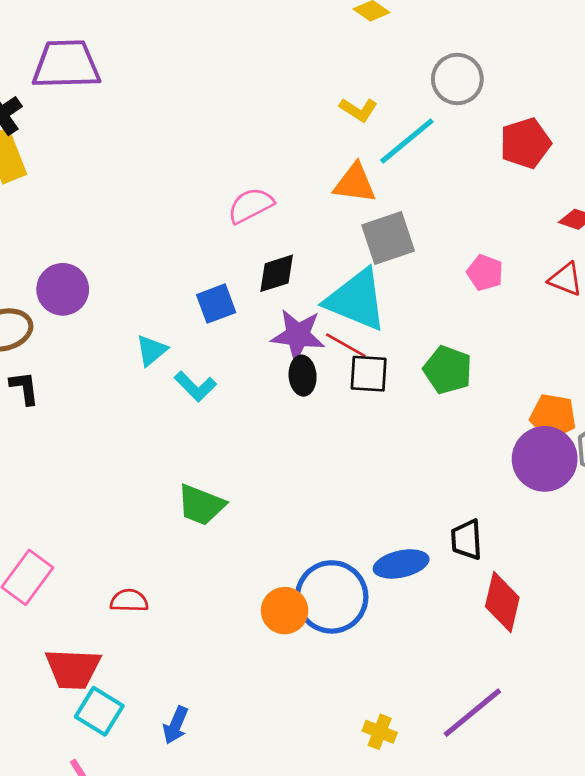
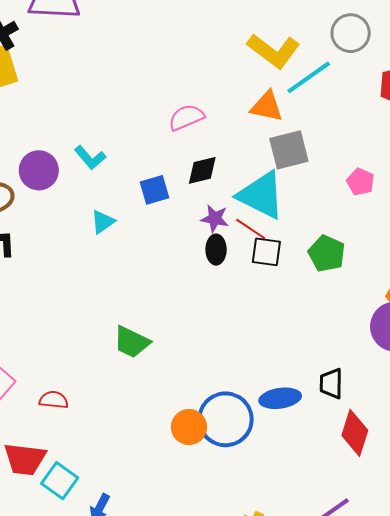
yellow L-shape: (358, 110) -> (274, 51), size x1.8
purple star: (298, 335) -> (215, 219), size x0.7
cyan L-shape: (195, 386) -> (90, 158), moved
red semicircle: (129, 601) -> (54, 400), moved
cyan square: (99, 711) -> (60, 481), moved

